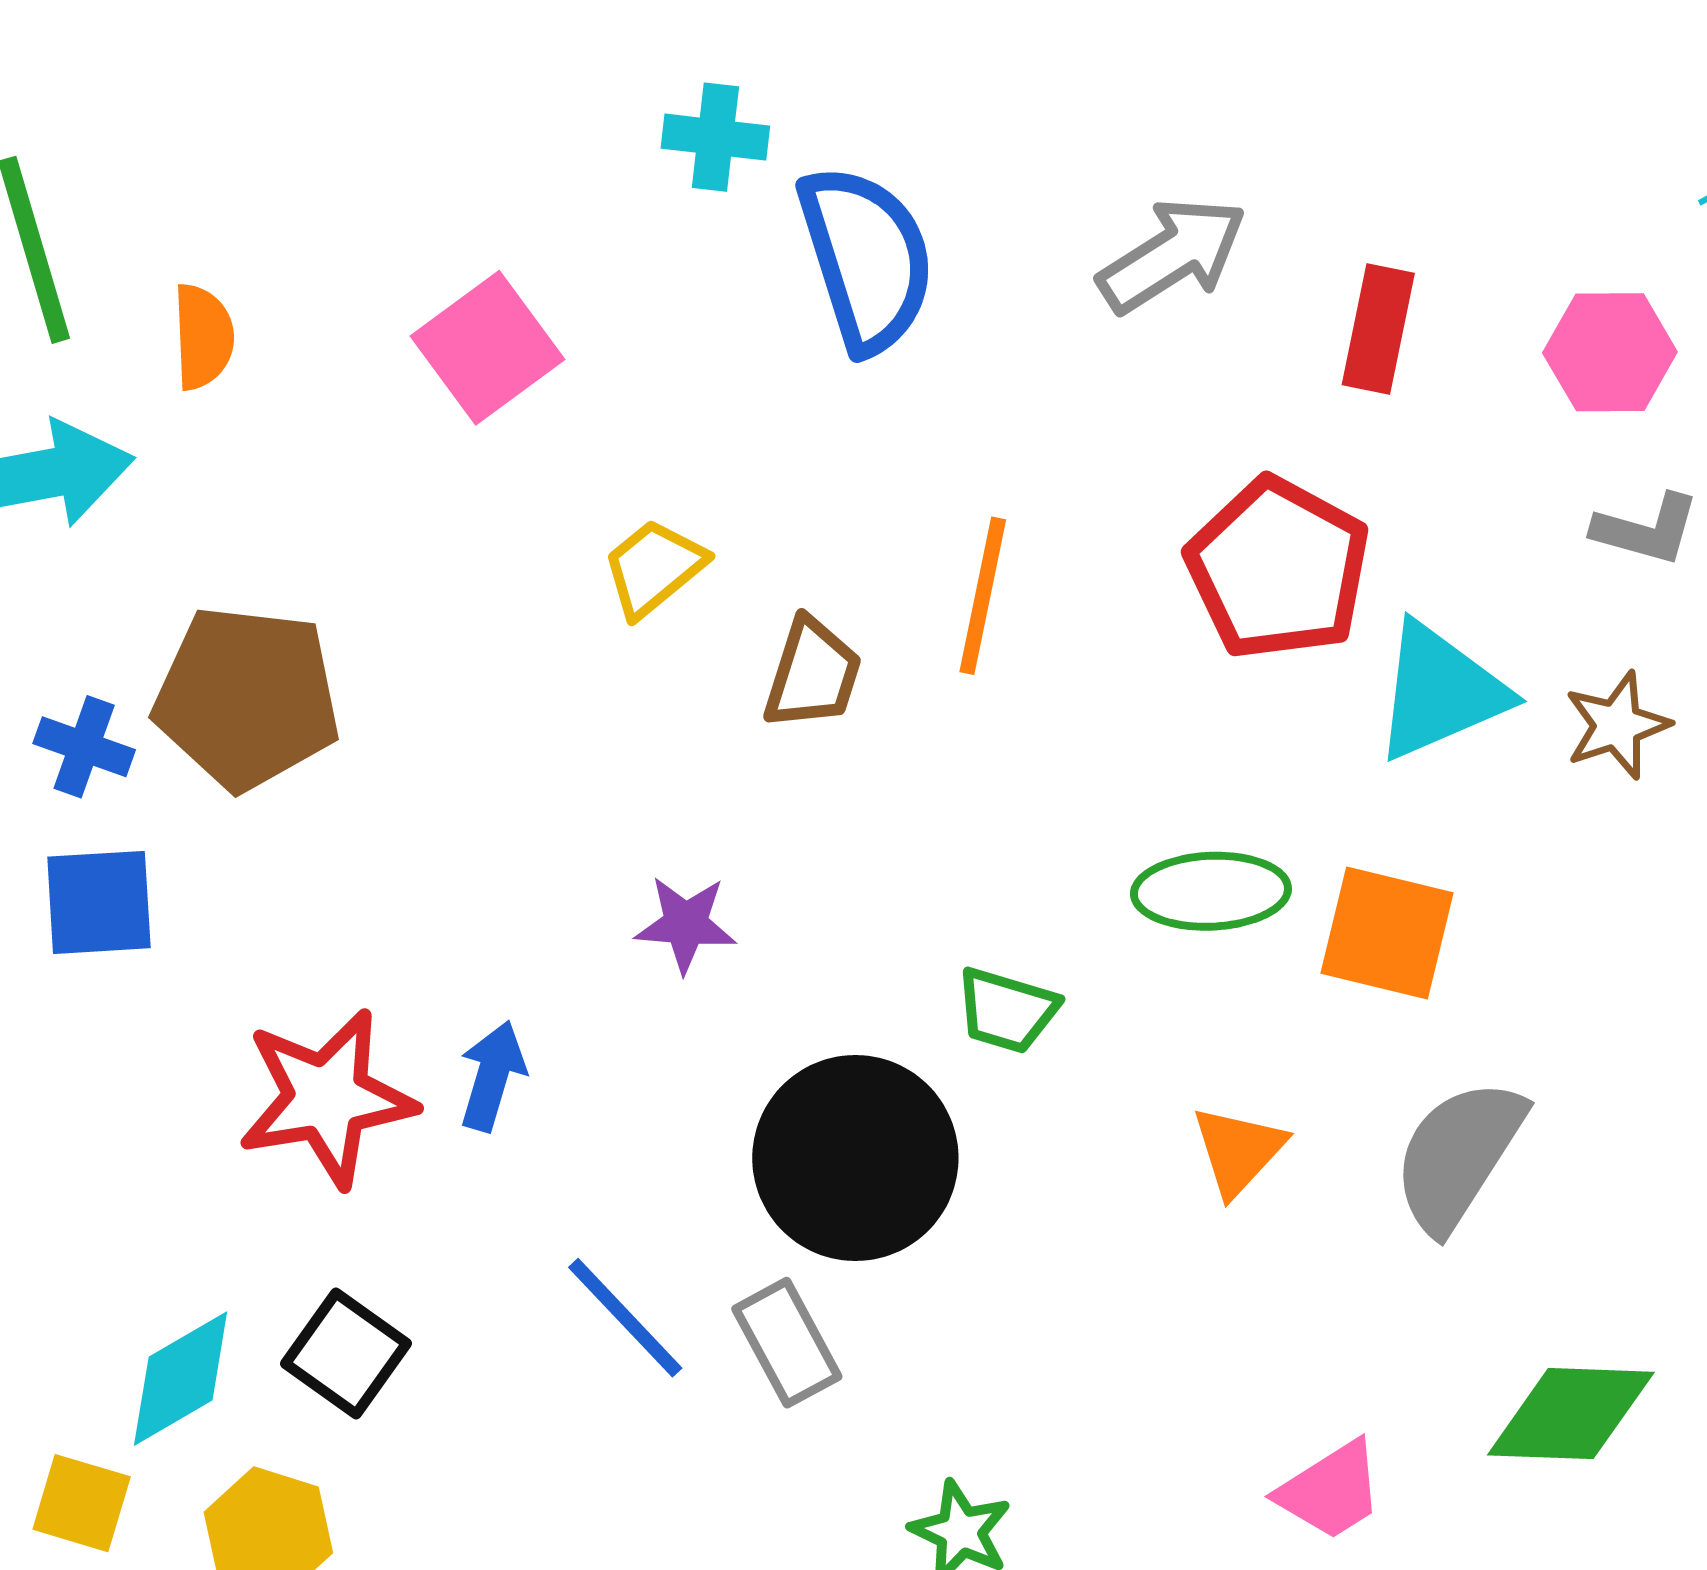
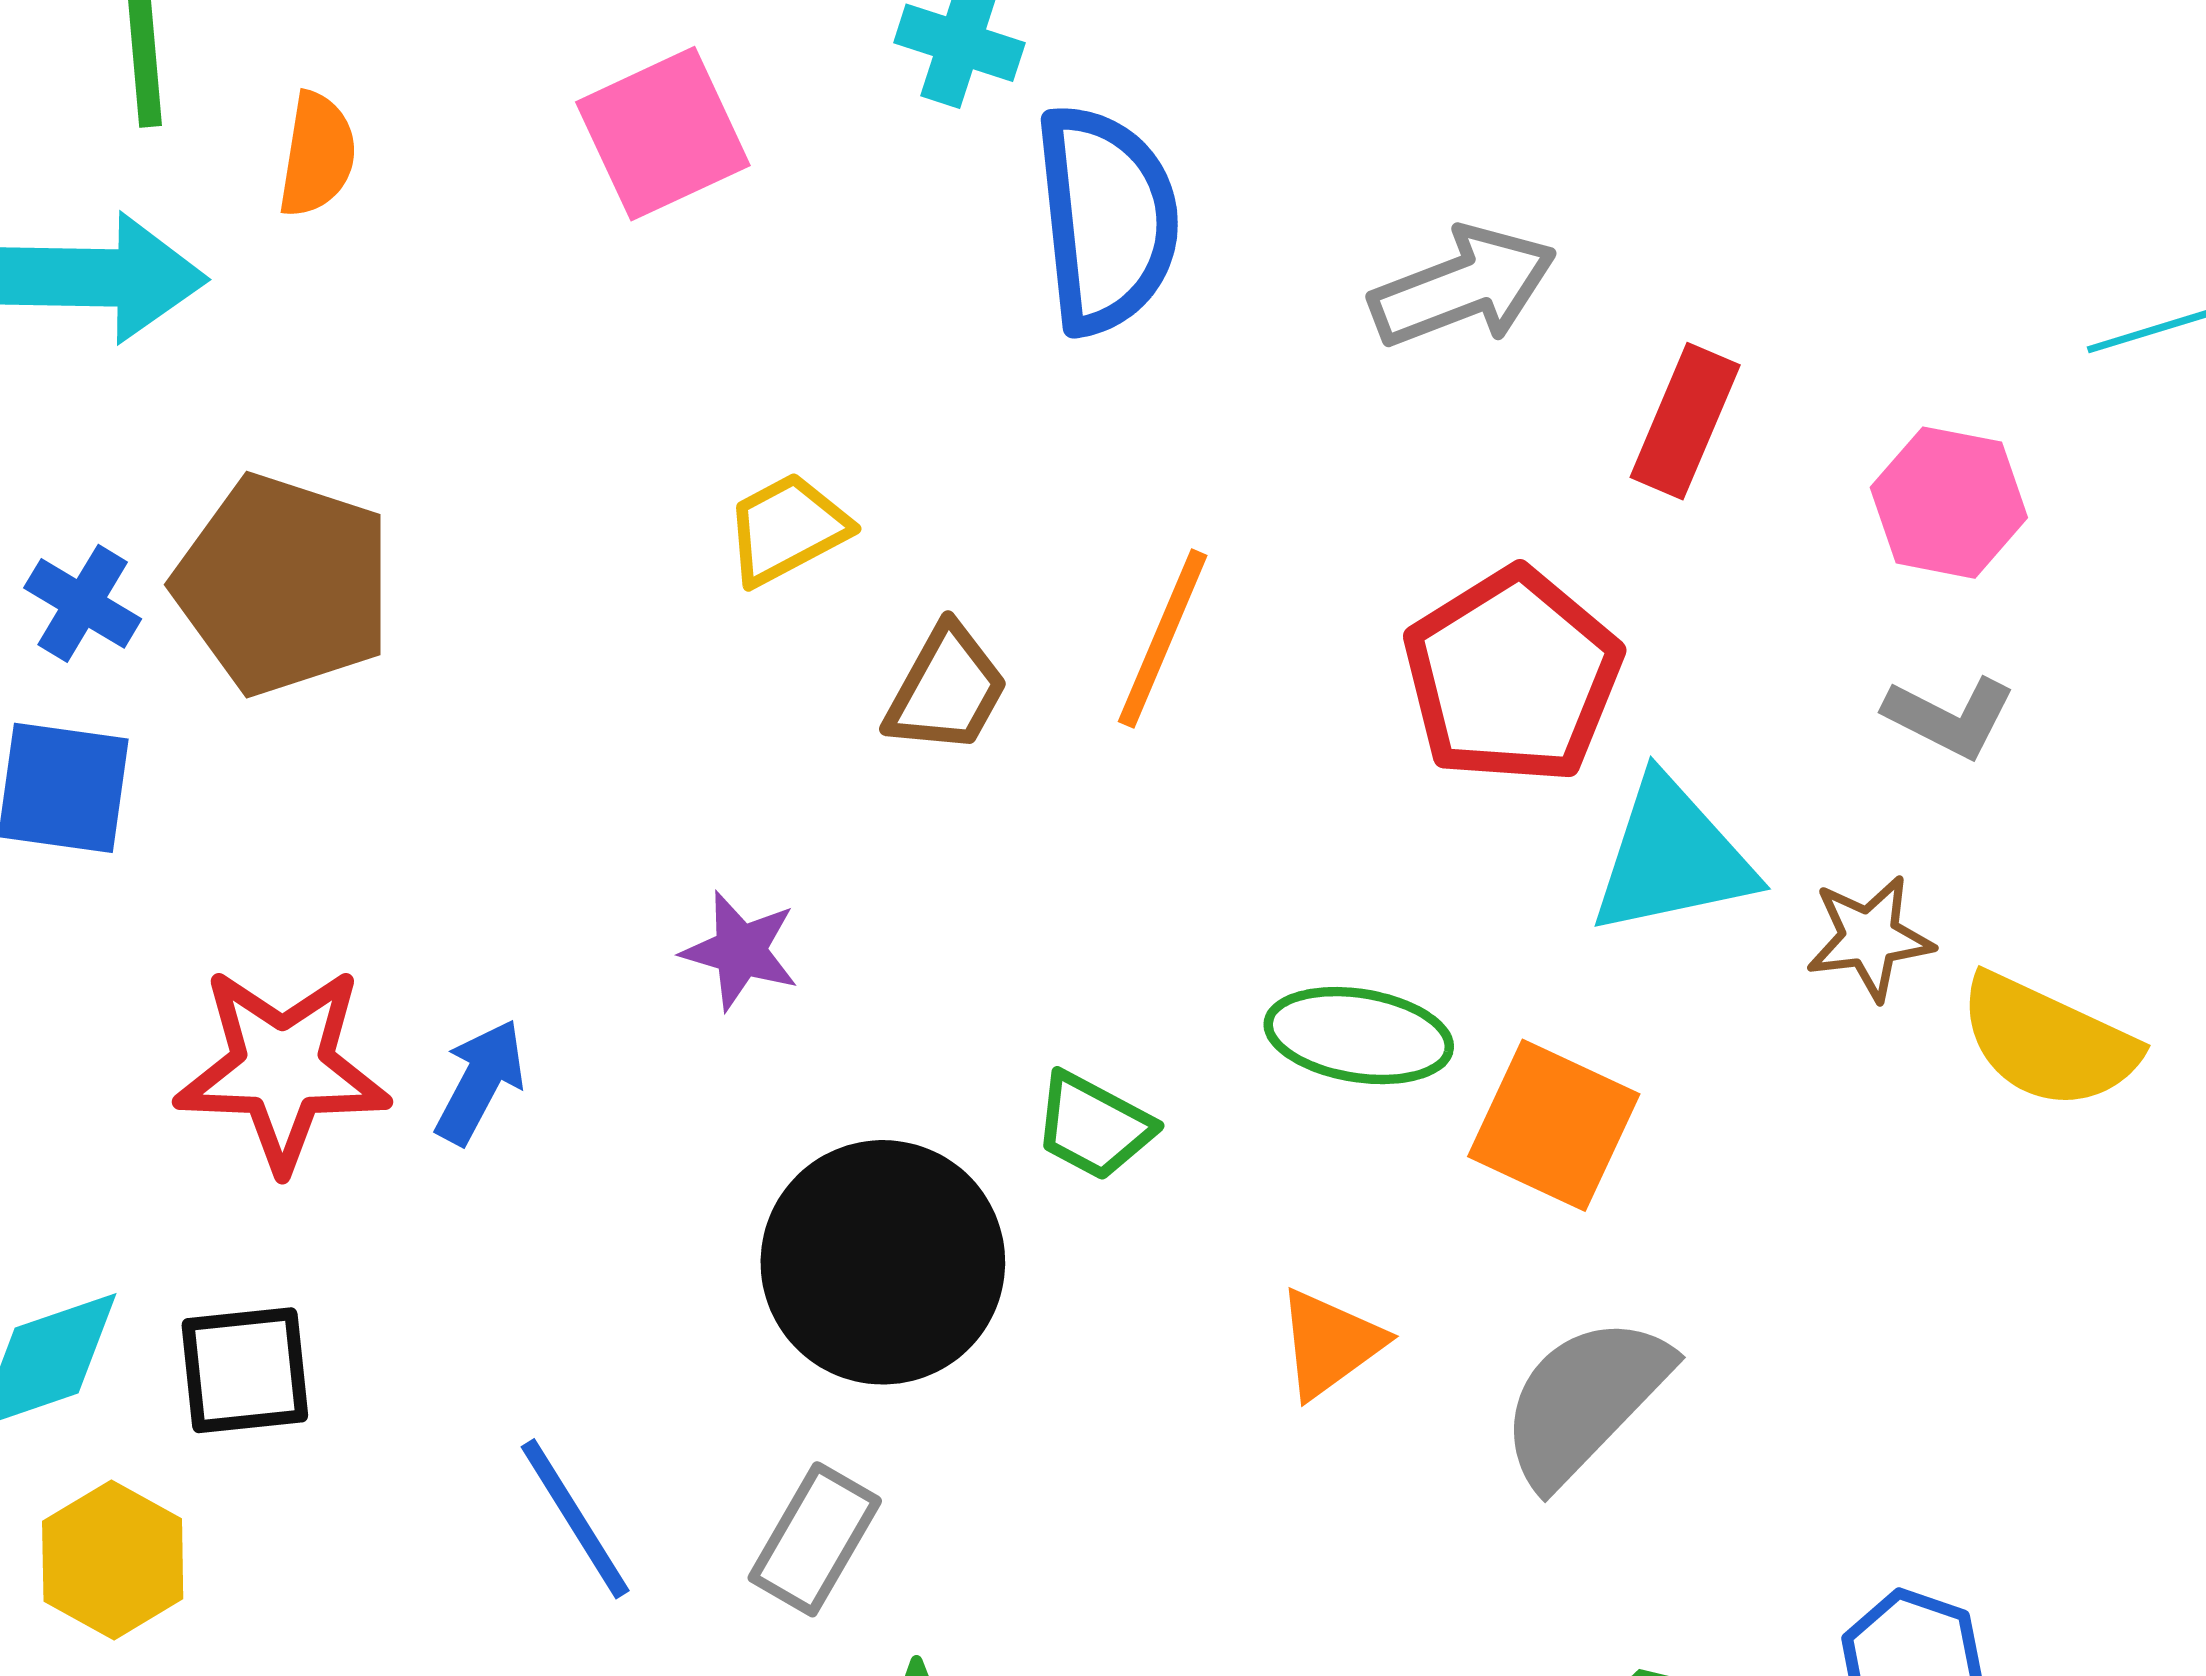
pink square: (487, 348) -> (663, 134), moved
blue line: (625, 1318) -> (575, 1519), moved
gray rectangle: (787, 1343) -> (815, 1539), moved, turned 47
black square: (346, 1354) -> (245, 1370), turned 37

